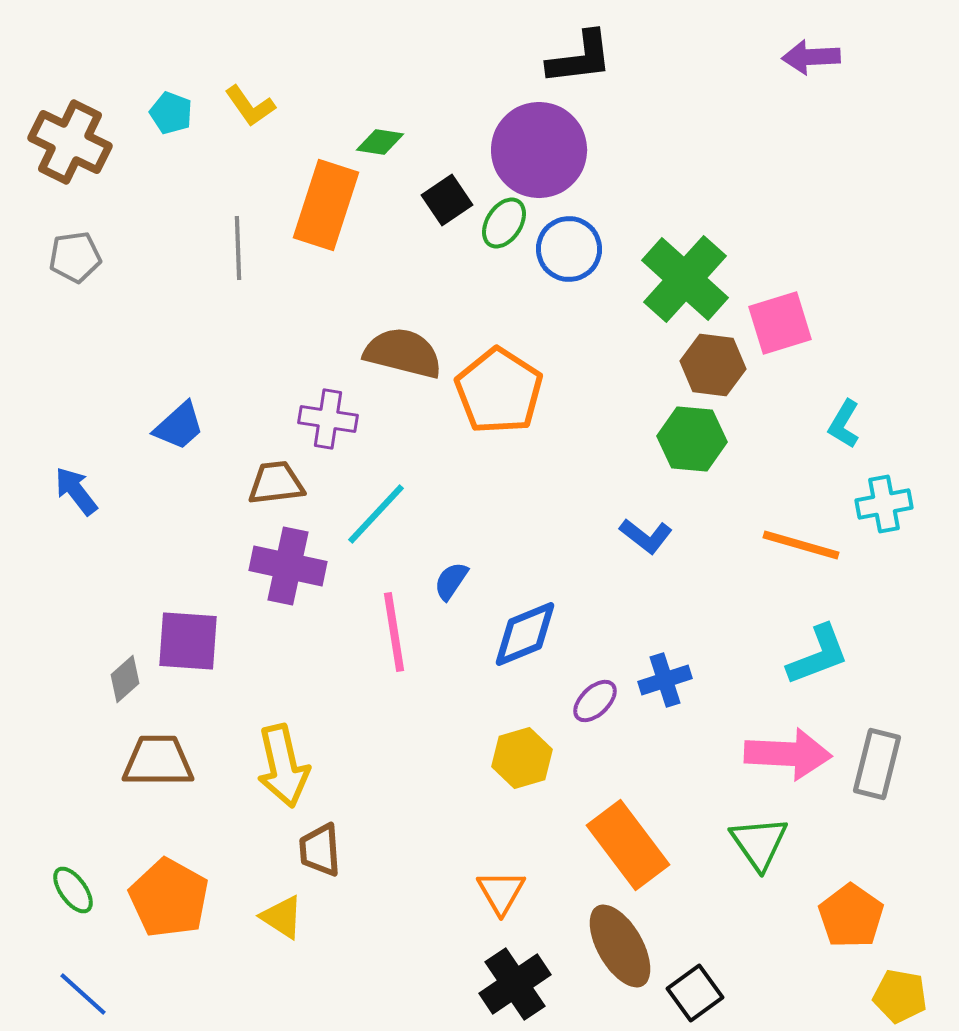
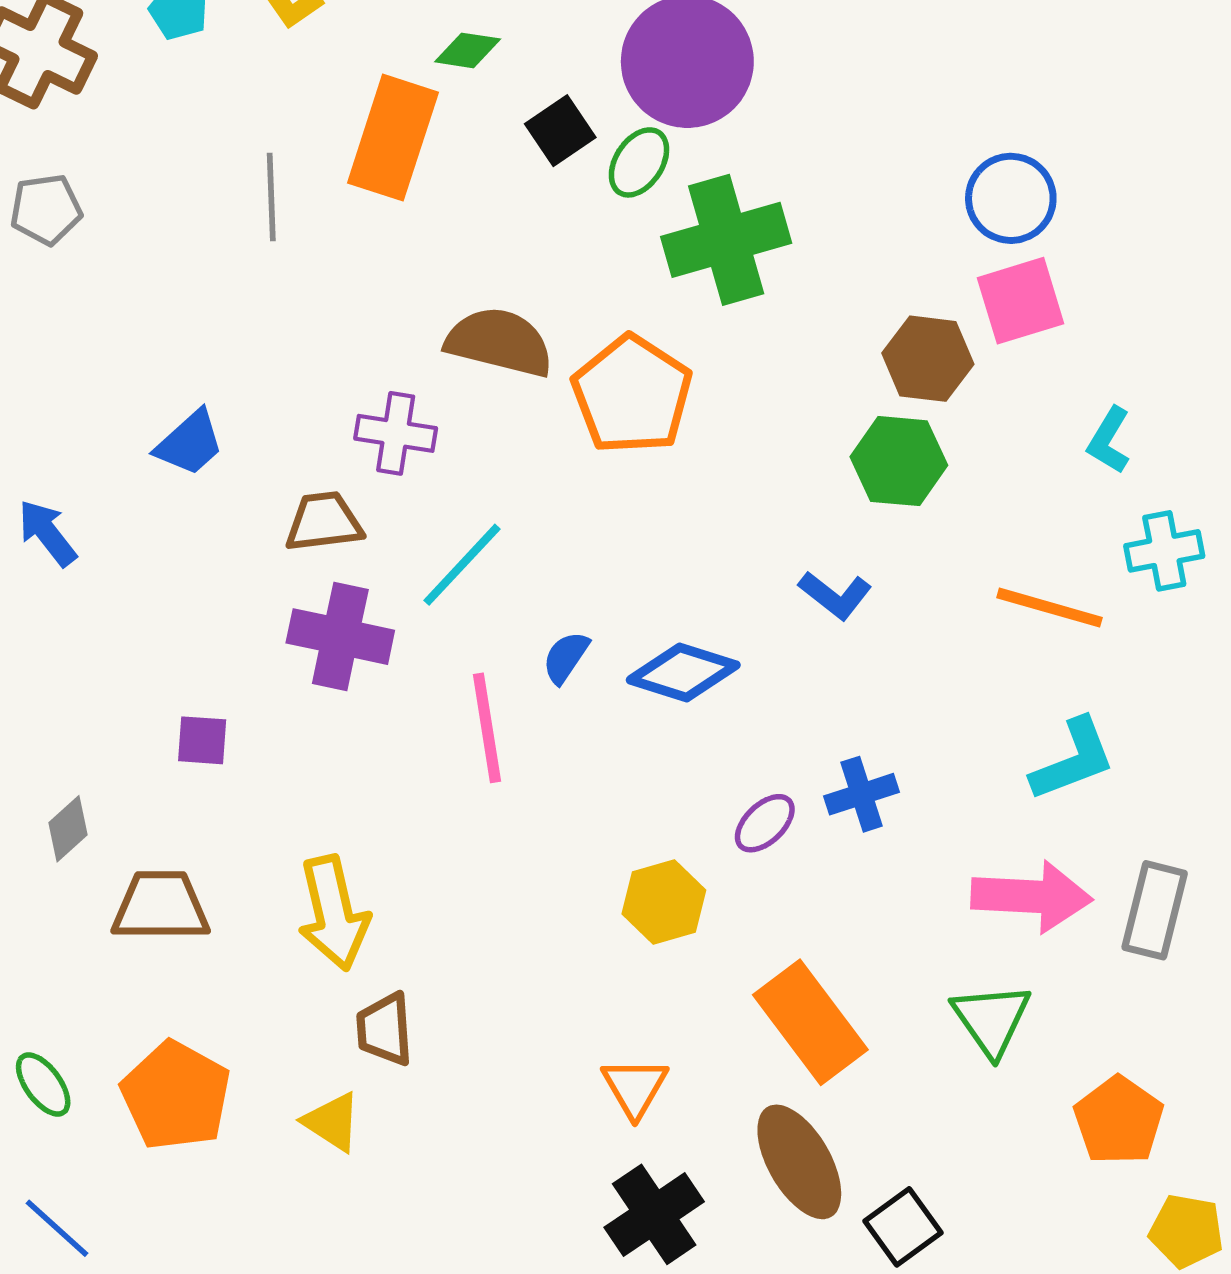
blue circle: (569, 249) -> (1011, 198), moved
green cross: (685, 279) -> (726, 240), moved, turned 32
blue diamond: (525, 634) -> (683, 673), moved, turned 40
purple square: (188, 641) -> (202, 740), size x0.6
gray diamond: (125, 679) -> (68, 829), moved

